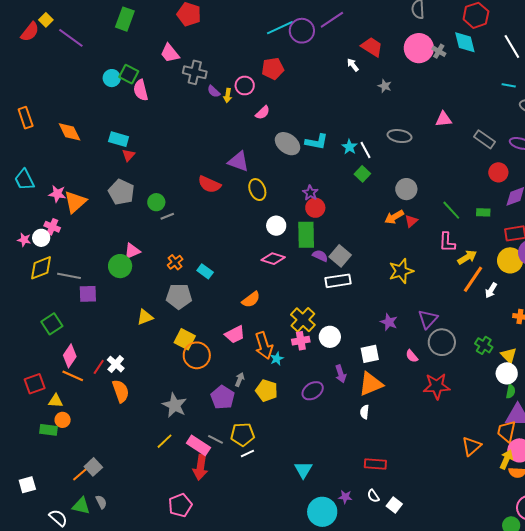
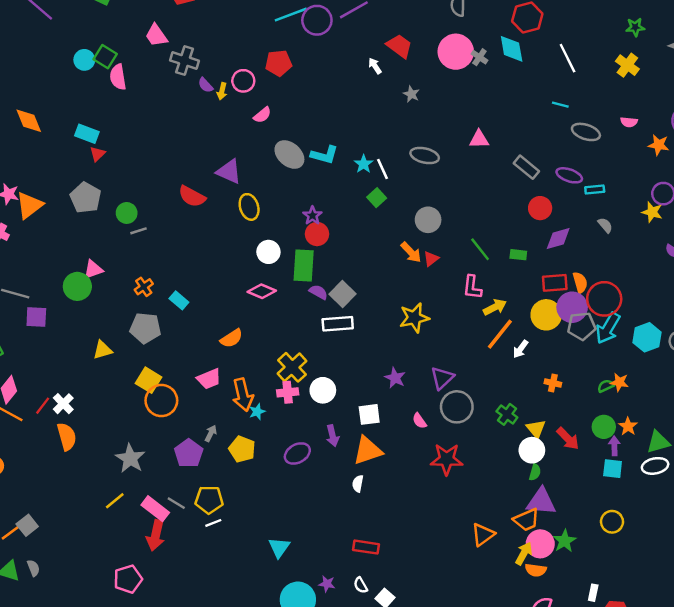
orange arrow: (394, 217) -> (411, 252), turned -108
orange trapezoid: (506, 431) -> (526, 520), turned -130

